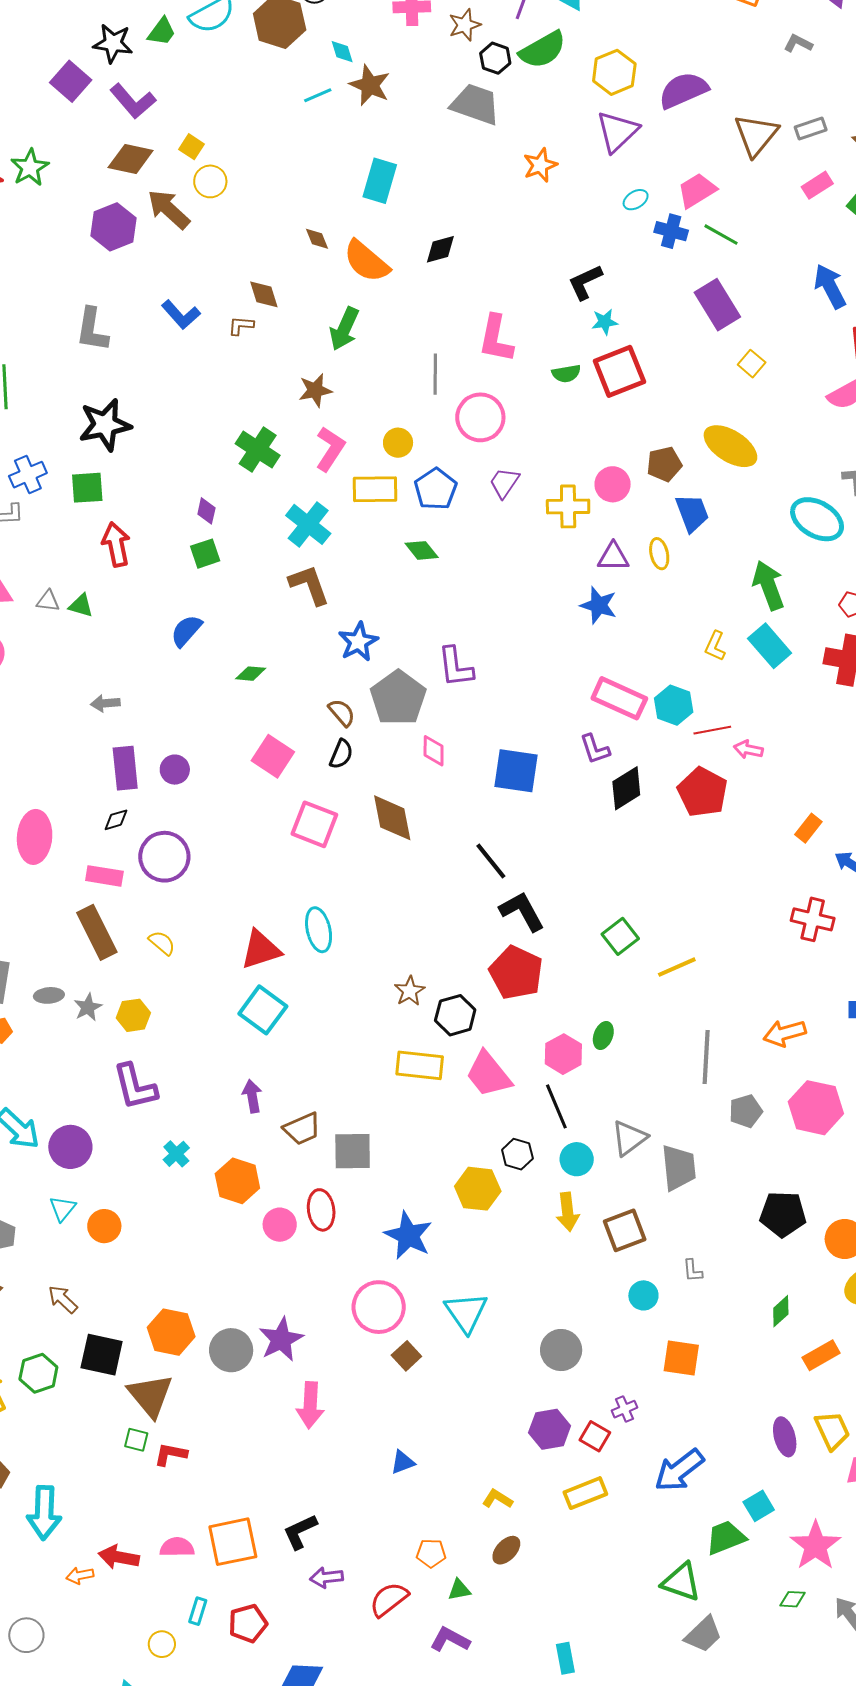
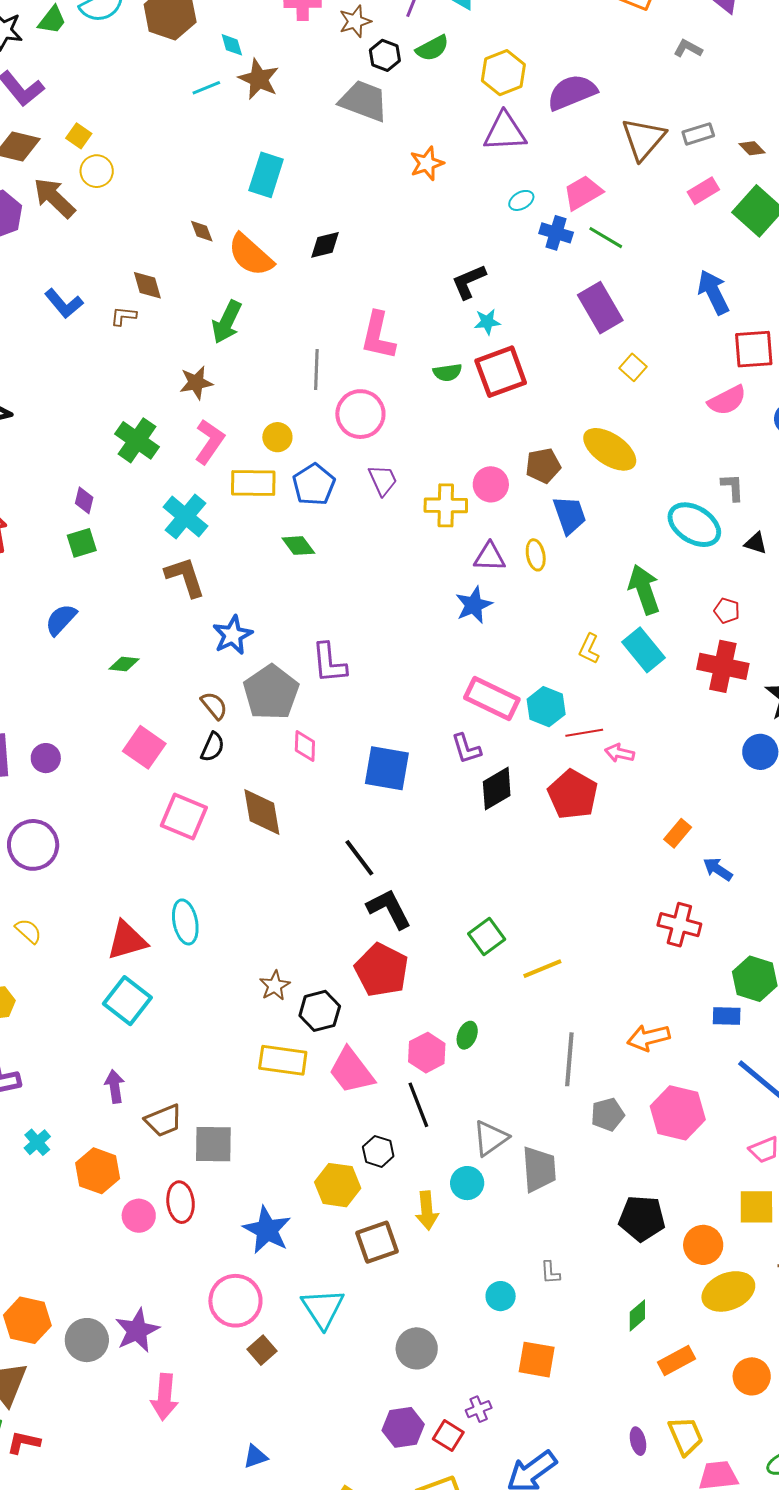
green semicircle: (543, 50) -> (432, 48), size x0.7
purple triangle: (617, 131) -> (505, 132), turned 39
purple trapezoid: (504, 483) -> (383, 480), turned 120
blue star: (599, 605) -> (474, 605), turned 30
cyan circle: (577, 1159) -> (467, 1183), moved
brown square: (625, 1230) -> (377, 1242), moved
purple ellipse: (785, 1437) -> (638, 1441), size x0.7

